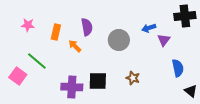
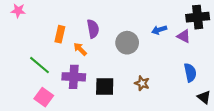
pink star: (28, 25) -> (18, 11), moved
purple triangle: (164, 40) -> (184, 36), moved, turned -40
pink square: (18, 76) -> (44, 97), moved
purple cross: (72, 87) -> (74, 77), moved

